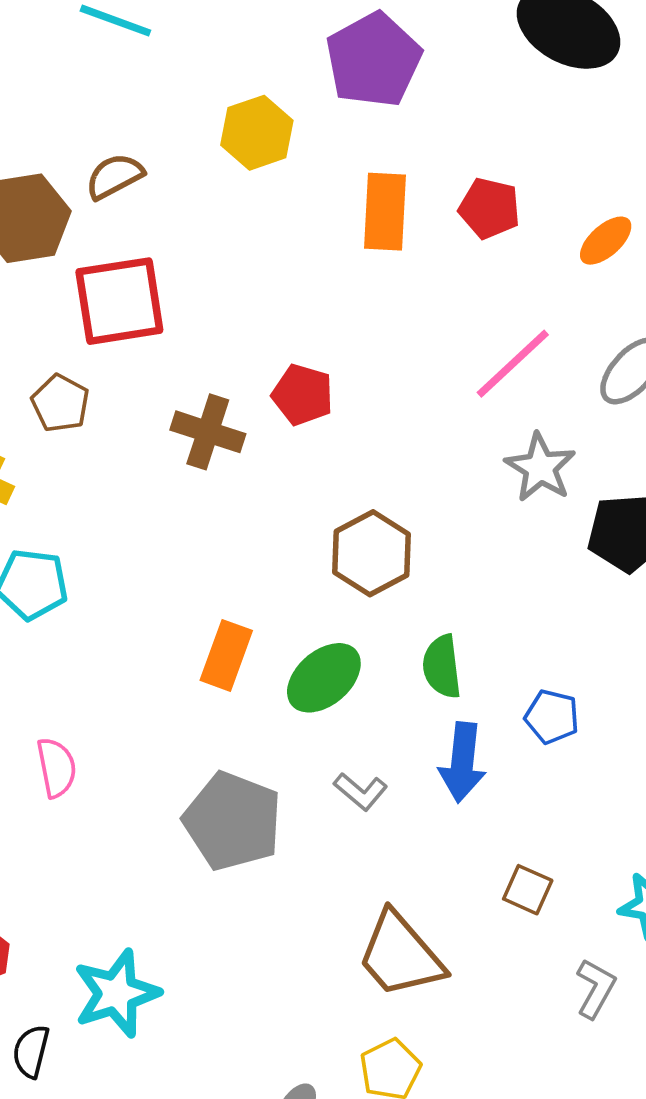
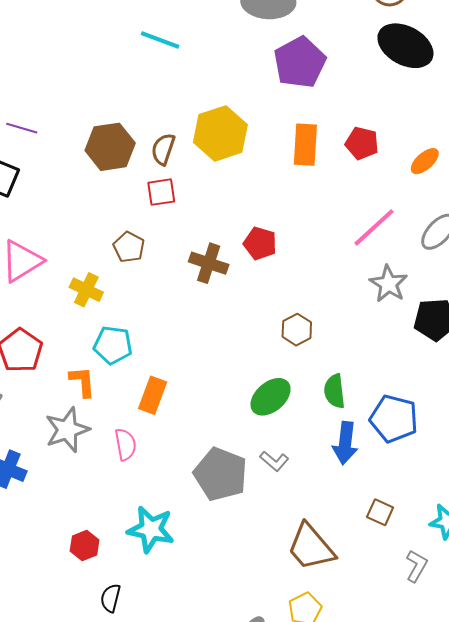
yellow hexagon: (257, 133) -> (220, 133), moved, size x1.4
brown semicircle: (115, 176) -> (163, 149), moved, turned -44
red square: (119, 301) -> (161, 192), size x0.6
brown hexagon: (372, 553) -> (297, 330), size x0.7
orange rectangle: (226, 655) -> (153, 395), moved
blue pentagon: (552, 717) -> (394, 419), size x1.6
gray L-shape: (361, 791) -> (274, 461), moved
cyan star: (116, 993) -> (151, 529), moved, turned 30

